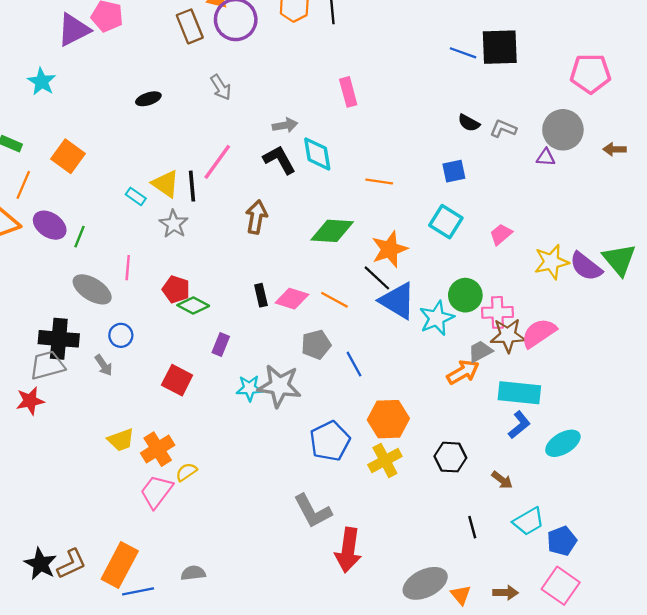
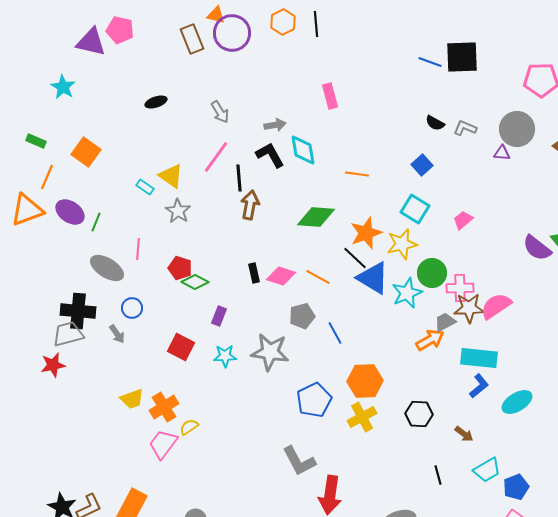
purple triangle: (74, 30) -> (91, 42), turned 40
gray arrow: (221, 87) -> (220, 112), moved
blue square: (454, 171) -> (422, 165), turned -30
black line: (192, 186) -> (239, 178), moved
yellow star: (551, 262) -> (402, 244), moved
cyan star: (249, 388) -> (225, 356), moved

